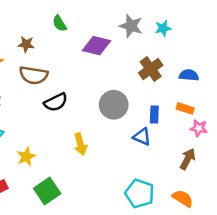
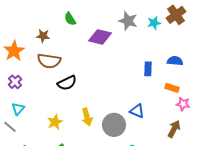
brown cross: (151, 69) -> (176, 15), moved
gray circle: (114, 105) -> (114, 125), moved
blue rectangle: (154, 115) -> (148, 69), moved
yellow star: (26, 156) -> (55, 122), moved

